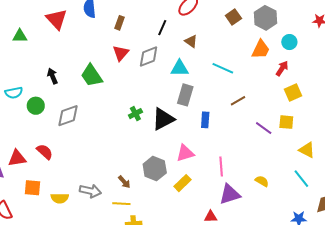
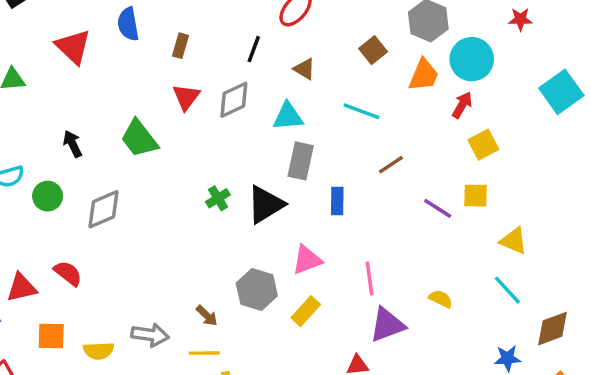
brown square: (233, 17) -> (373, 50), moved
cyan circle: (289, 42) -> (472, 59), size x1.6

